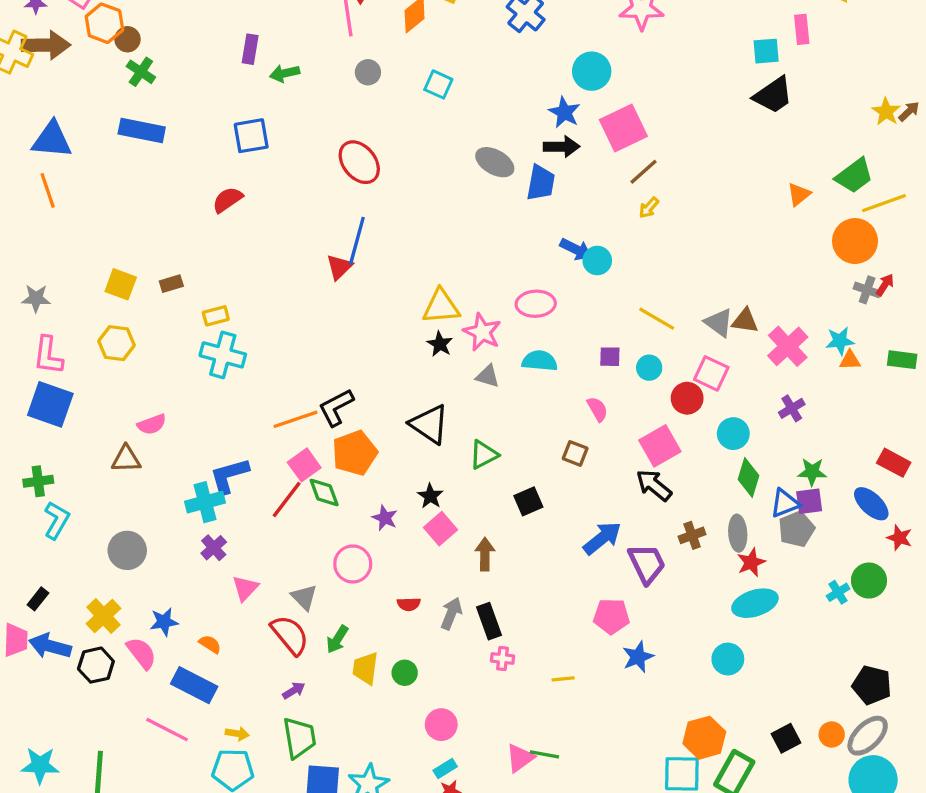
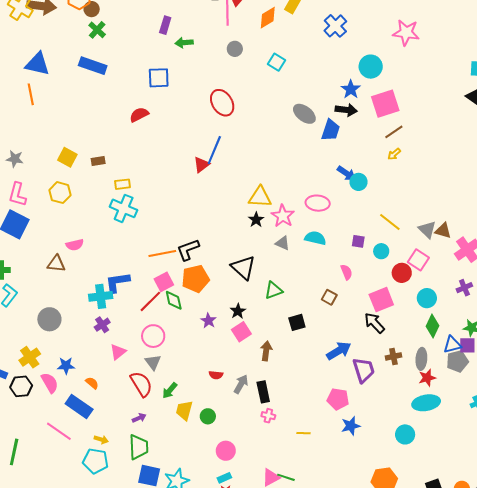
pink circle: (353, 564) -> (153, 336), moved

